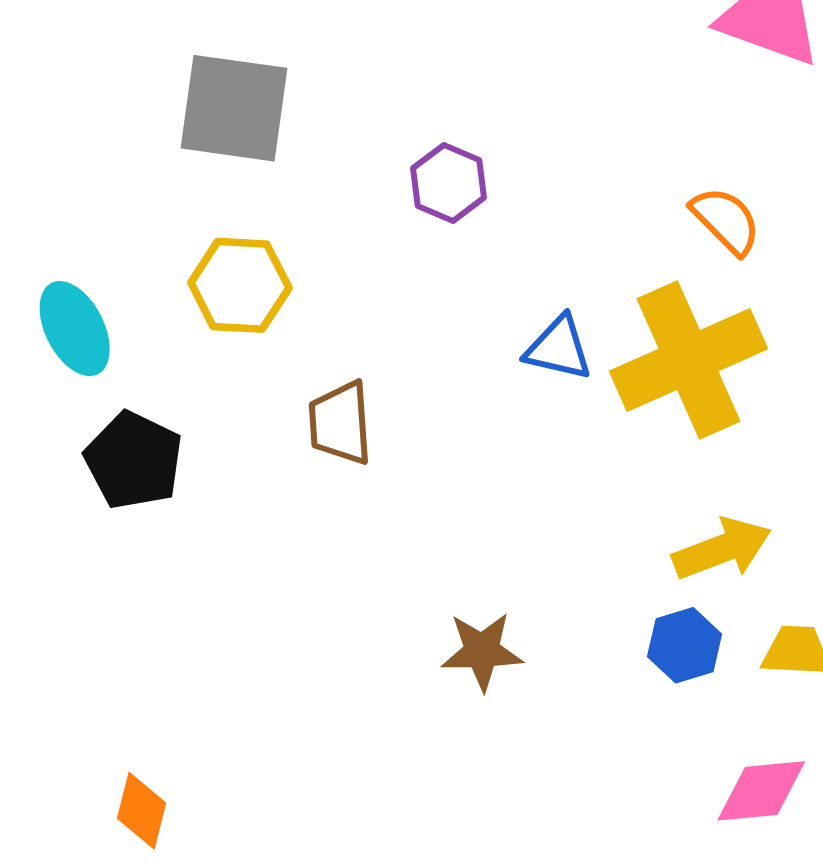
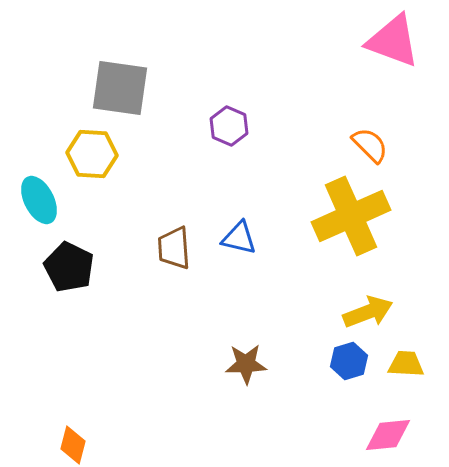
yellow hexagon: (240, 285) -> (92, 154), moved
blue triangle: (559, 348) -> (239, 238), moved

